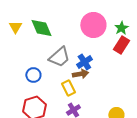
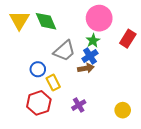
yellow triangle: (15, 27) -> (19, 20), size x1.5
green star: (121, 28) -> (93, 41), moved
yellow rectangle: (68, 88) -> (53, 83), moved

